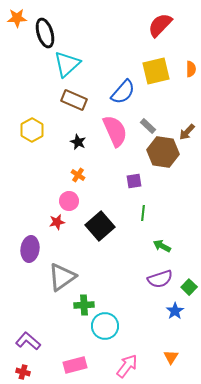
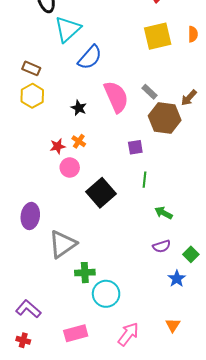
blue semicircle: (123, 92) -> (90, 57), moved
brown rectangle: (74, 100) -> (31, 68), moved, size x0.7
red star: (57, 222) -> (58, 146), moved
purple semicircle: (160, 279) -> (162, 246), size x0.7

